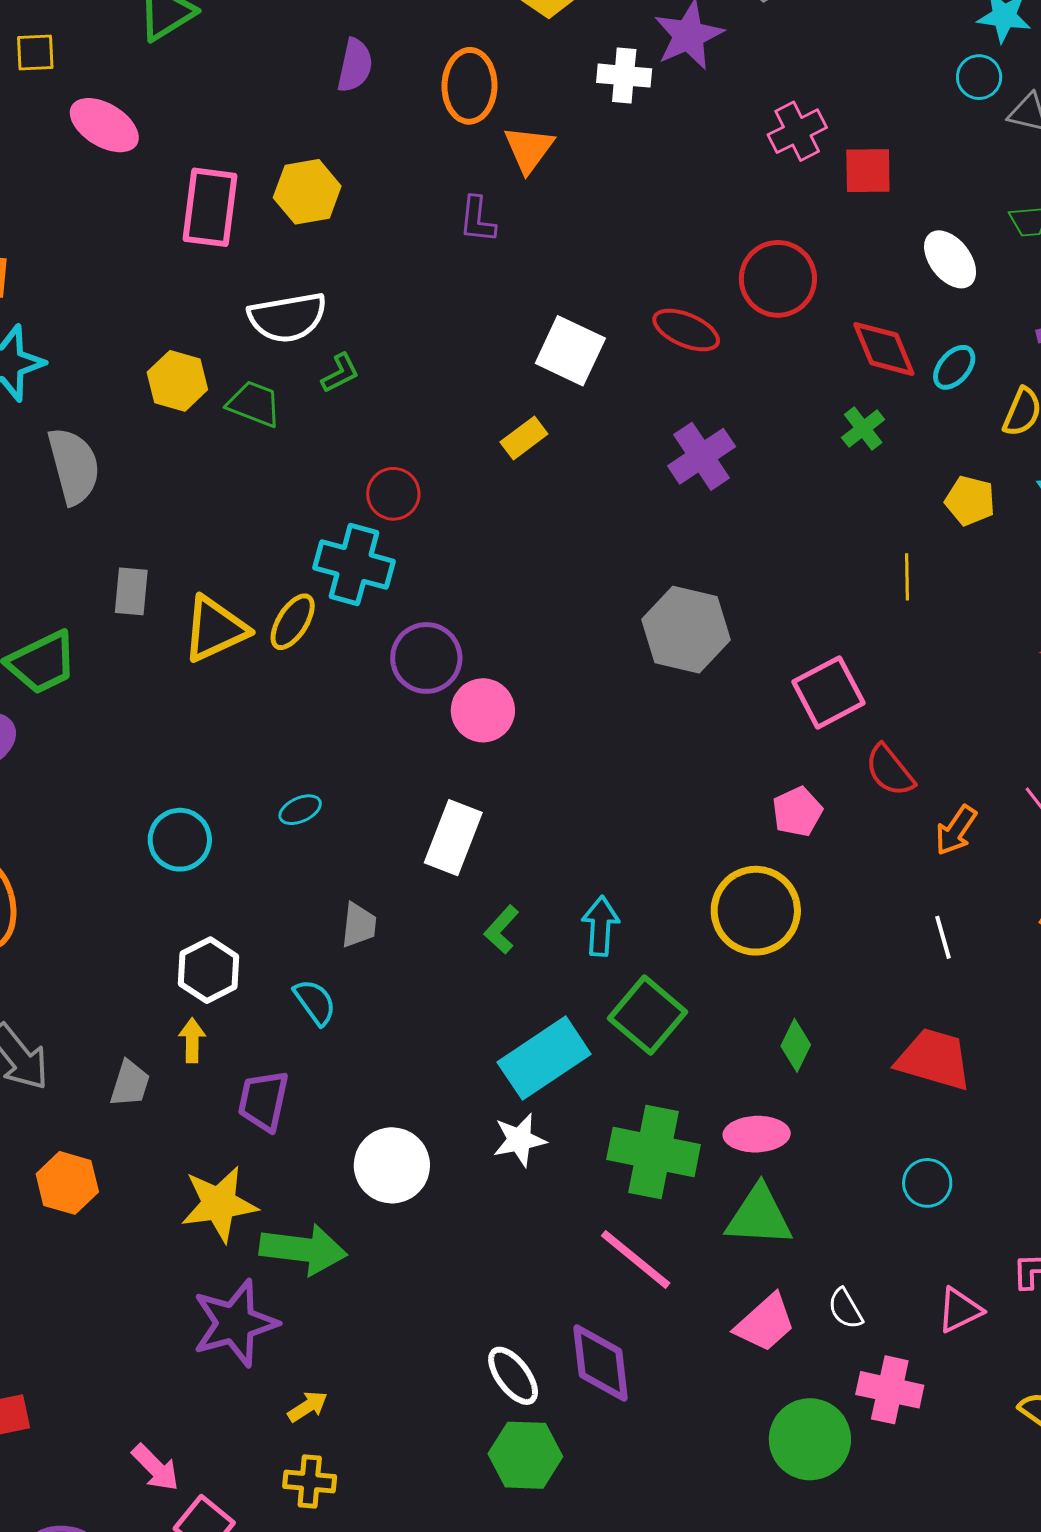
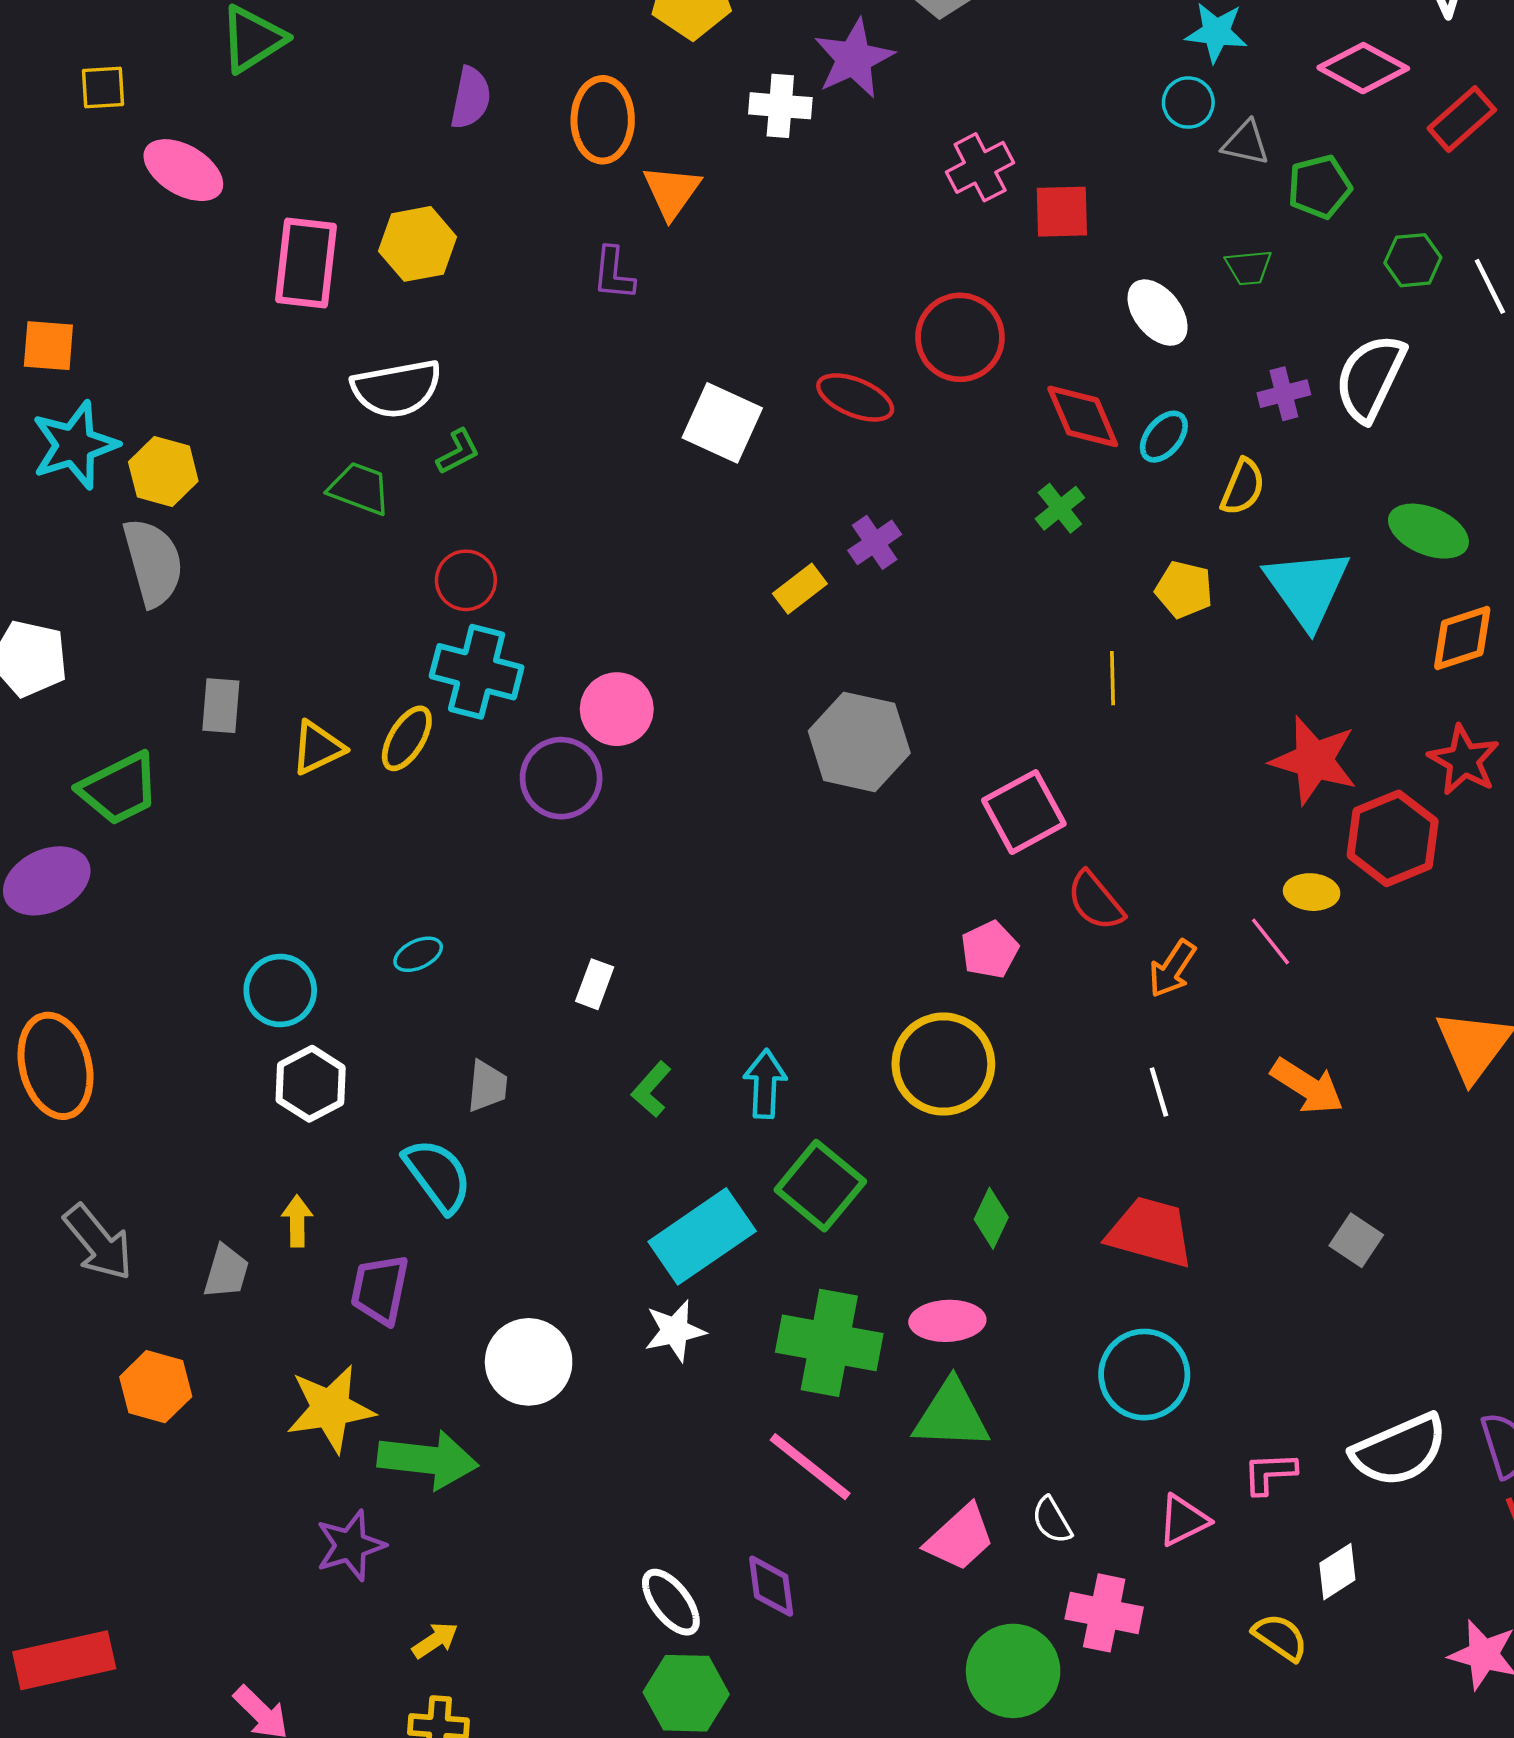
yellow hexagon: (177, 381) -> (163, 472), moved
yellow rectangle: (524, 438) -> (800, 589), moved
purple cross: (702, 456) -> (875, 542), size x0.7
red circle: (393, 494) -> (466, 580), moved
yellow triangle: (215, 629) -> (318, 748), size x0.7
pink circle: (483, 710) -> (617, 709), moved
white rectangle: (453, 838) -> (595, 984), size x0.6
white hexagon: (209, 970) -> (311, 1084), moved
cyan semicircle: (315, 1002) -> (438, 1175), size x1.4
cyan circle: (927, 1183) -> (1144, 1375), size x1.6
purple star: (235, 1323) -> (350, 1545), size x0.7
purple diamond: (600, 1363) -> (771, 1586), size x0.7

